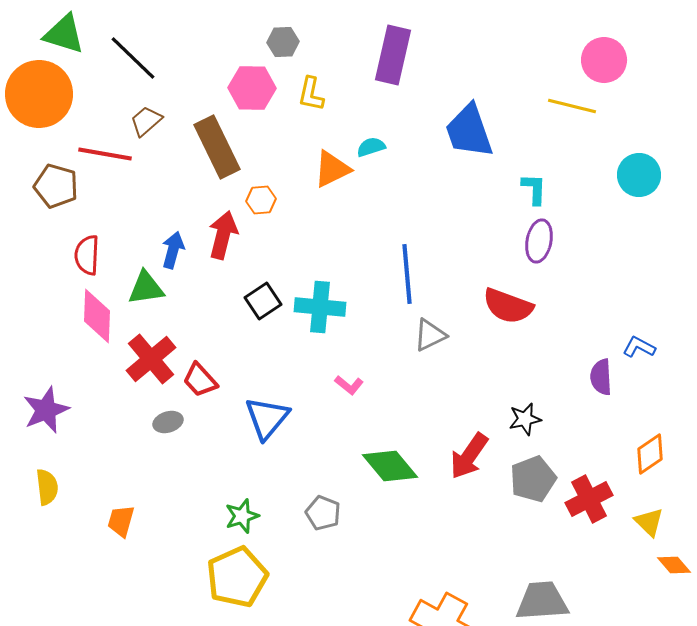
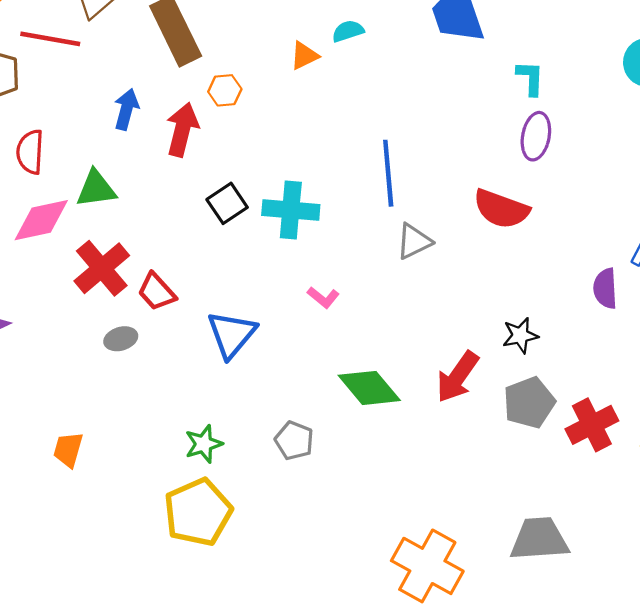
orange triangle: (332, 169) -> (304, 56), size x0.7
blue arrow: (173, 250) -> (126, 109), moved
pink diamond: (97, 316) -> (41, 220), turned 76

